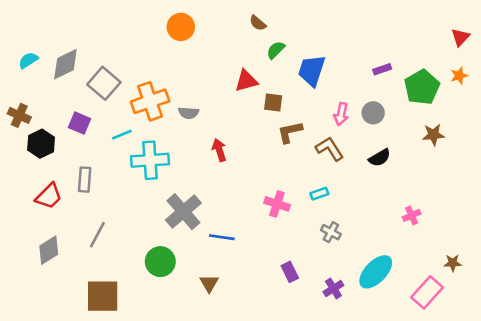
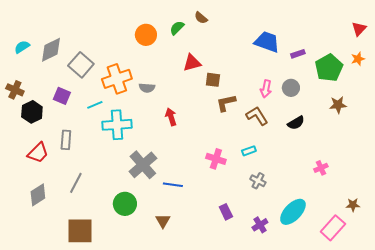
orange circle: (181, 27) -> (146, 35), moved
green semicircle: (276, 50) -> (177, 28), moved
blue trapezoid: (312, 71) -> (267, 42), moved, turned 92

